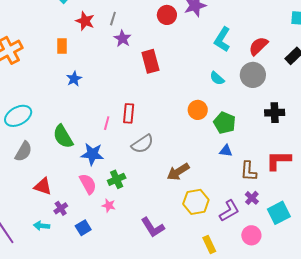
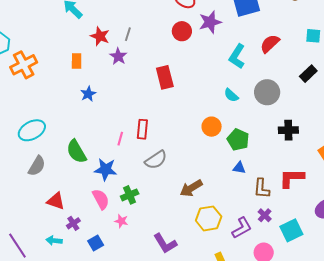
purple star: (122, 39) -> (118, 56), moved
red semicircle: (258, 46) -> (270, 44), moved

